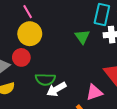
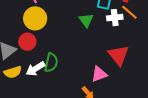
green semicircle: (45, 79) -> (51, 63), turned -78
white arrow: (56, 89) -> (35, 69), moved

